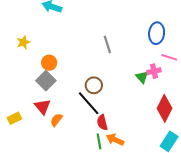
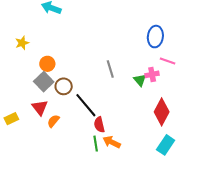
gray line: (107, 44) -> (110, 69), moved
brown circle: (94, 85) -> (64, 86), moved

